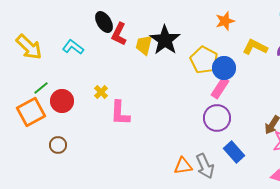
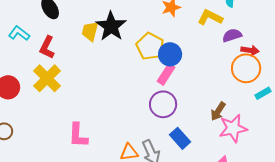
red L-shape: (119, 34) -> (47, 47), moved
yellow L-shape: (255, 47) -> (210, 17), moved
yellow cross: (101, 92) -> (47, 78), size x2.0
pink L-shape: (120, 113) -> (78, 135), moved

